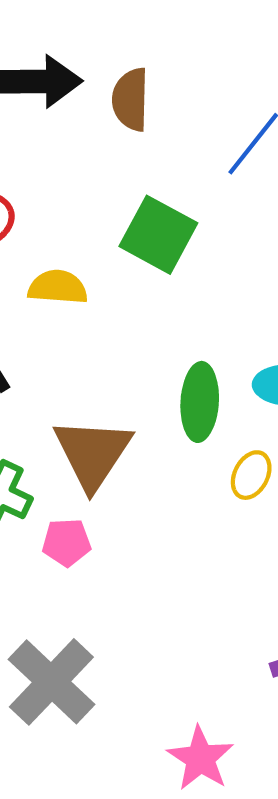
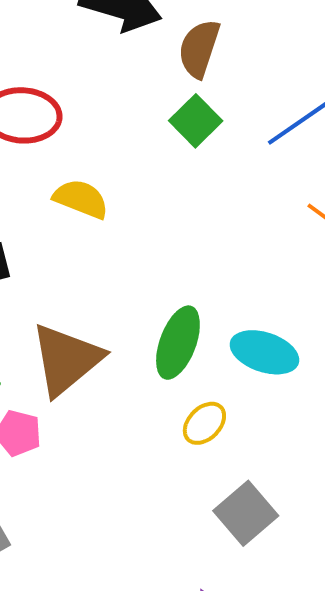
green square: (158, 235) -> (196, 121), moved, size x0.7

